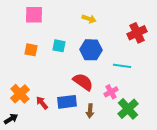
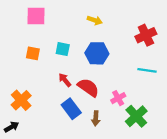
cyan line: (122, 66) -> (147, 70), moved
blue rectangle: (67, 102) -> (71, 109), turned 60
red arrow: (42, 103) -> (65, 80), moved

